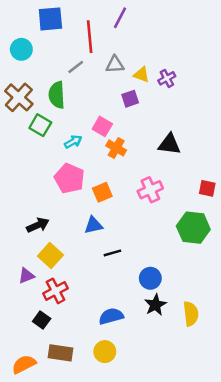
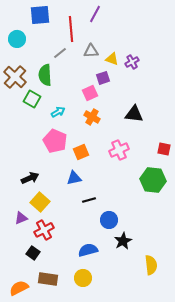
pink square: (102, 126) -> (90, 93), moved, turned 35
blue circle: (150, 278) -> (109, 220), moved
yellow semicircle: (191, 314) -> (151, 265), moved

